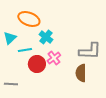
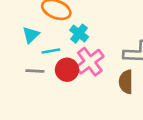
pink cross: (54, 58) -> (90, 62), size x1.5
gray line: (11, 84) -> (35, 71), moved

